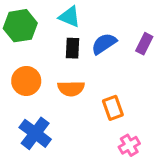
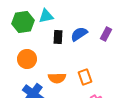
cyan triangle: (70, 17) -> (46, 16), moved, turned -35
orange semicircle: (71, 88) -> (57, 78), moved

